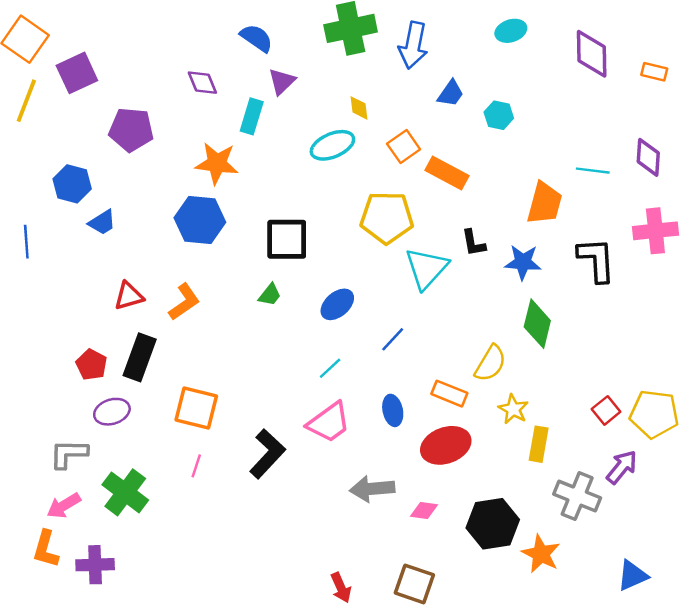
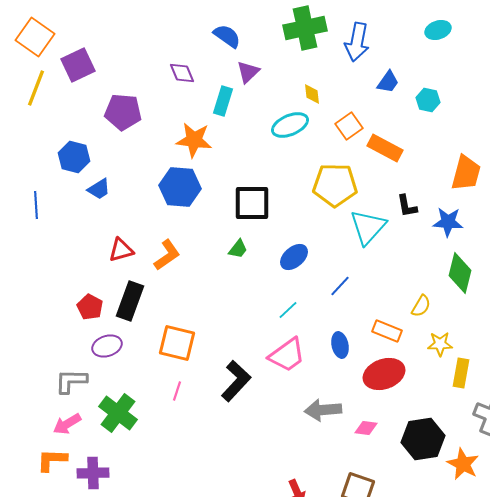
yellow semicircle: (490, 363) -> (421, 306), size x0.7
yellow star: (513, 409) -> (440, 344), turned -30
orange L-shape: (46, 549) -> (52, 460), turned 76

